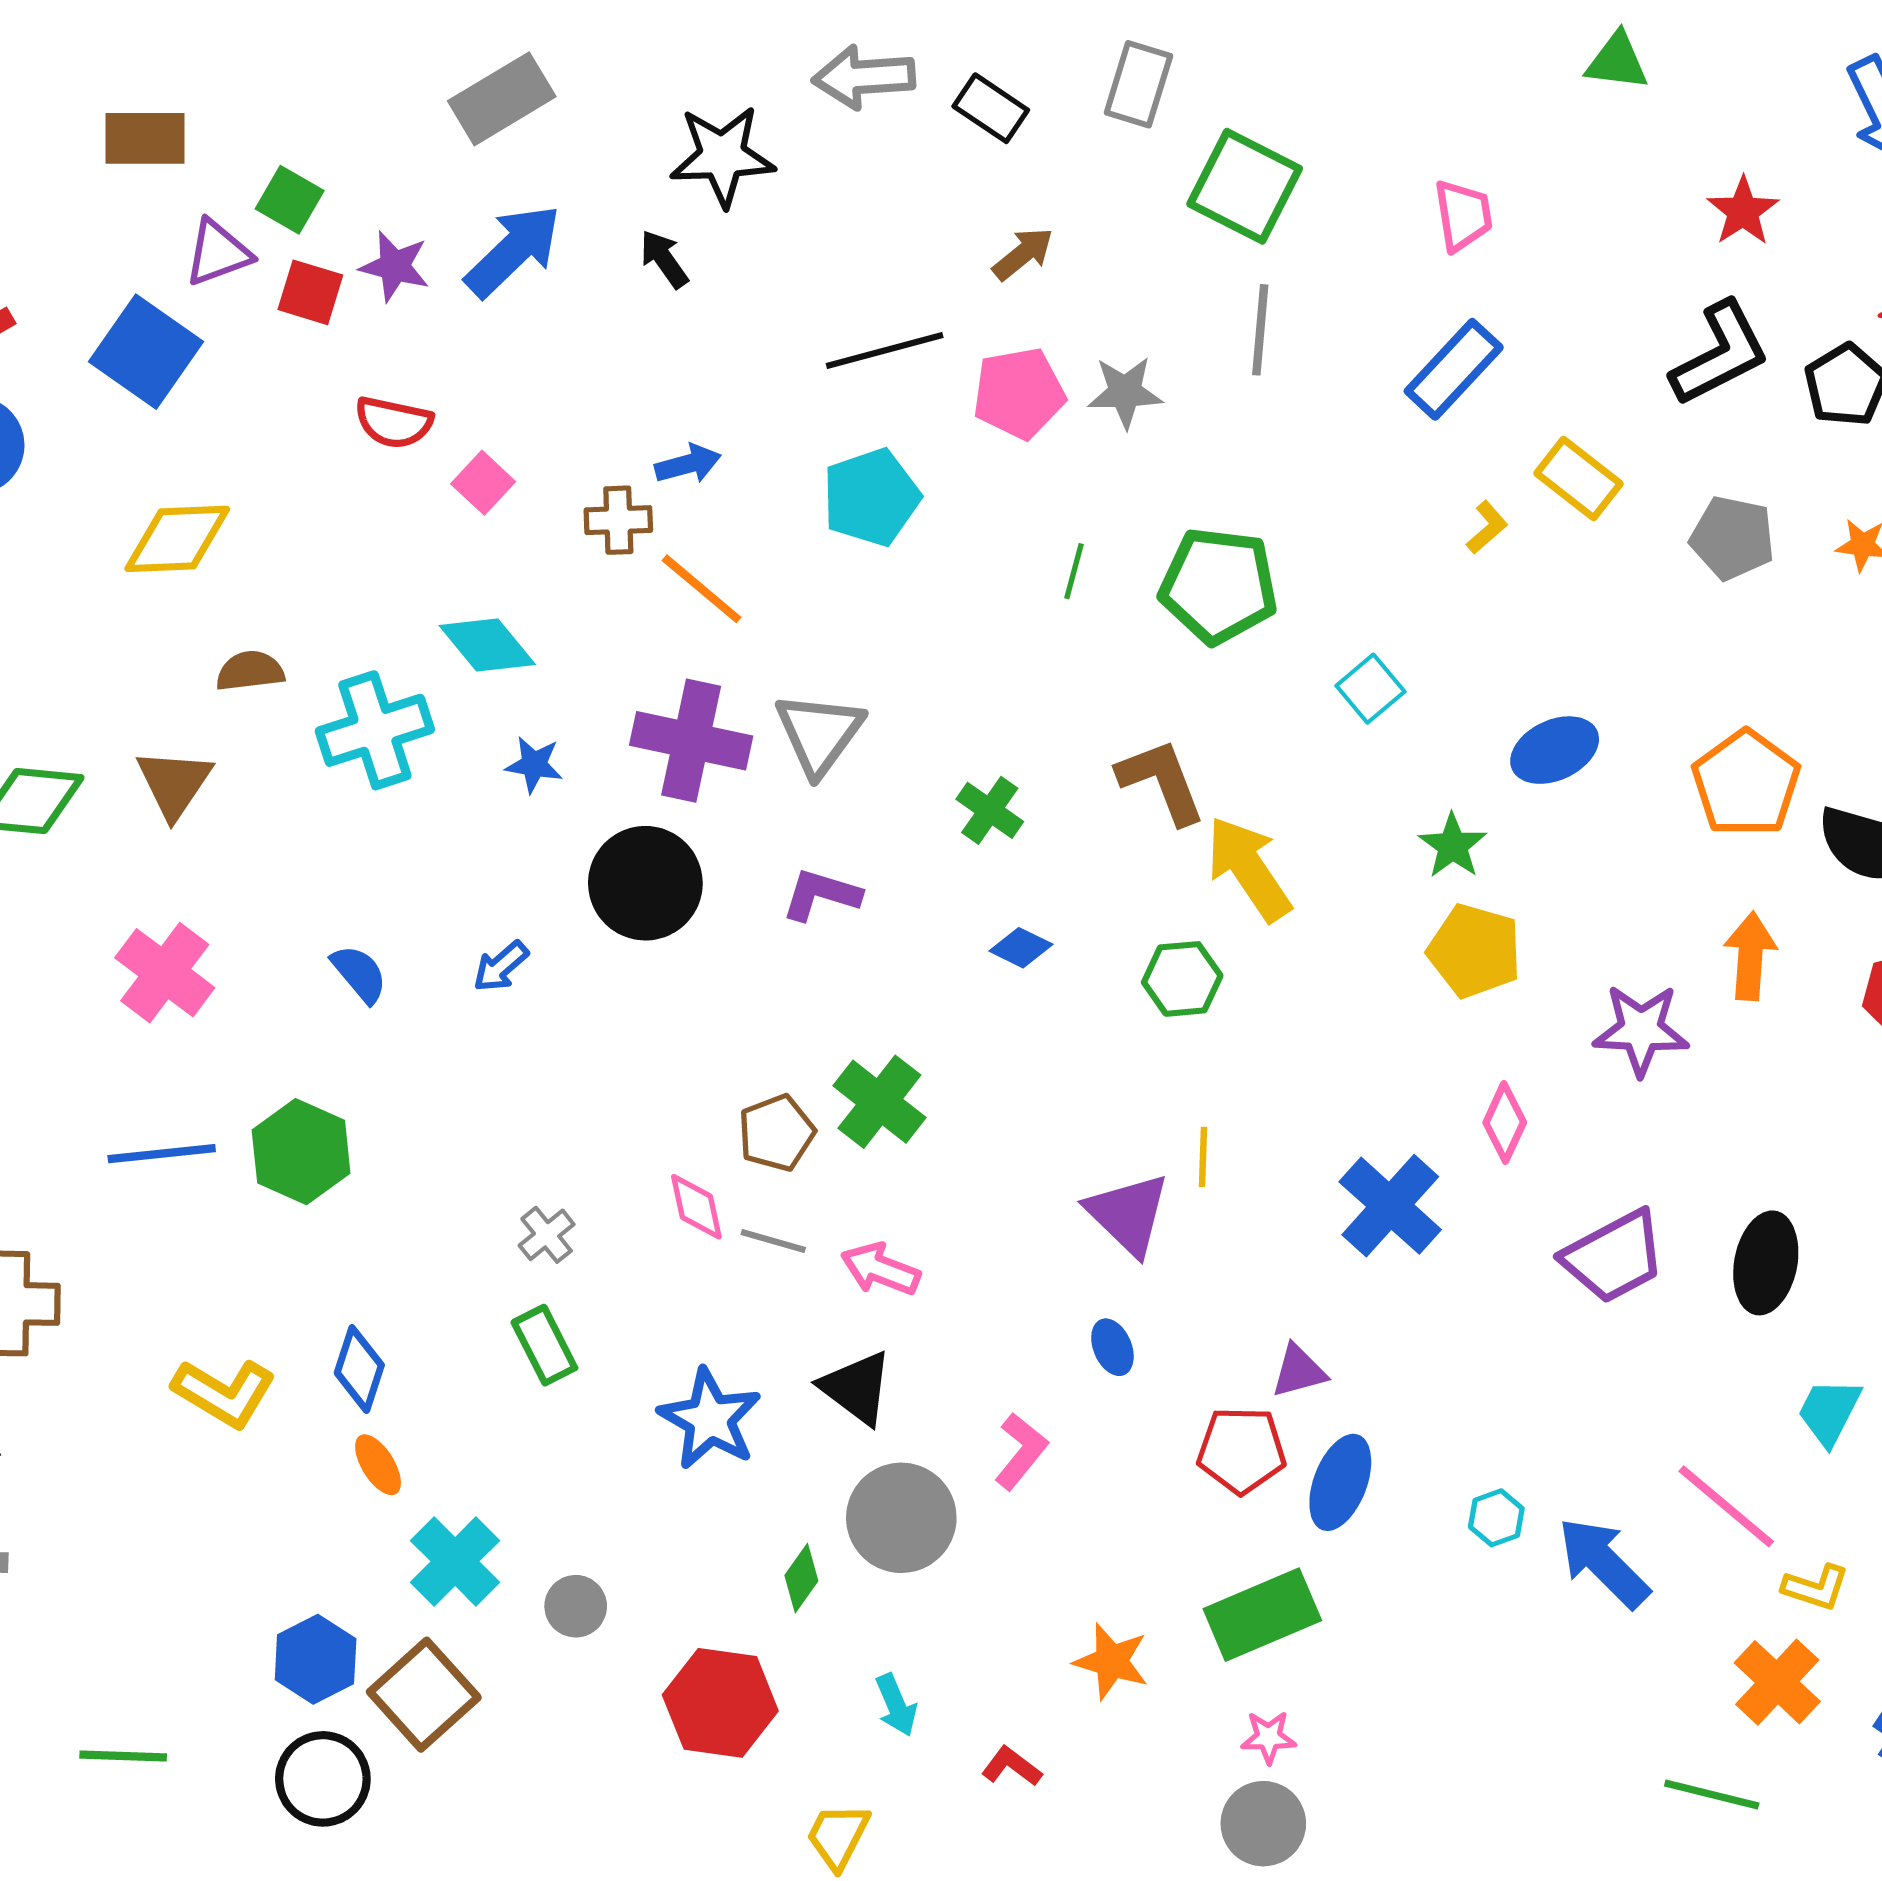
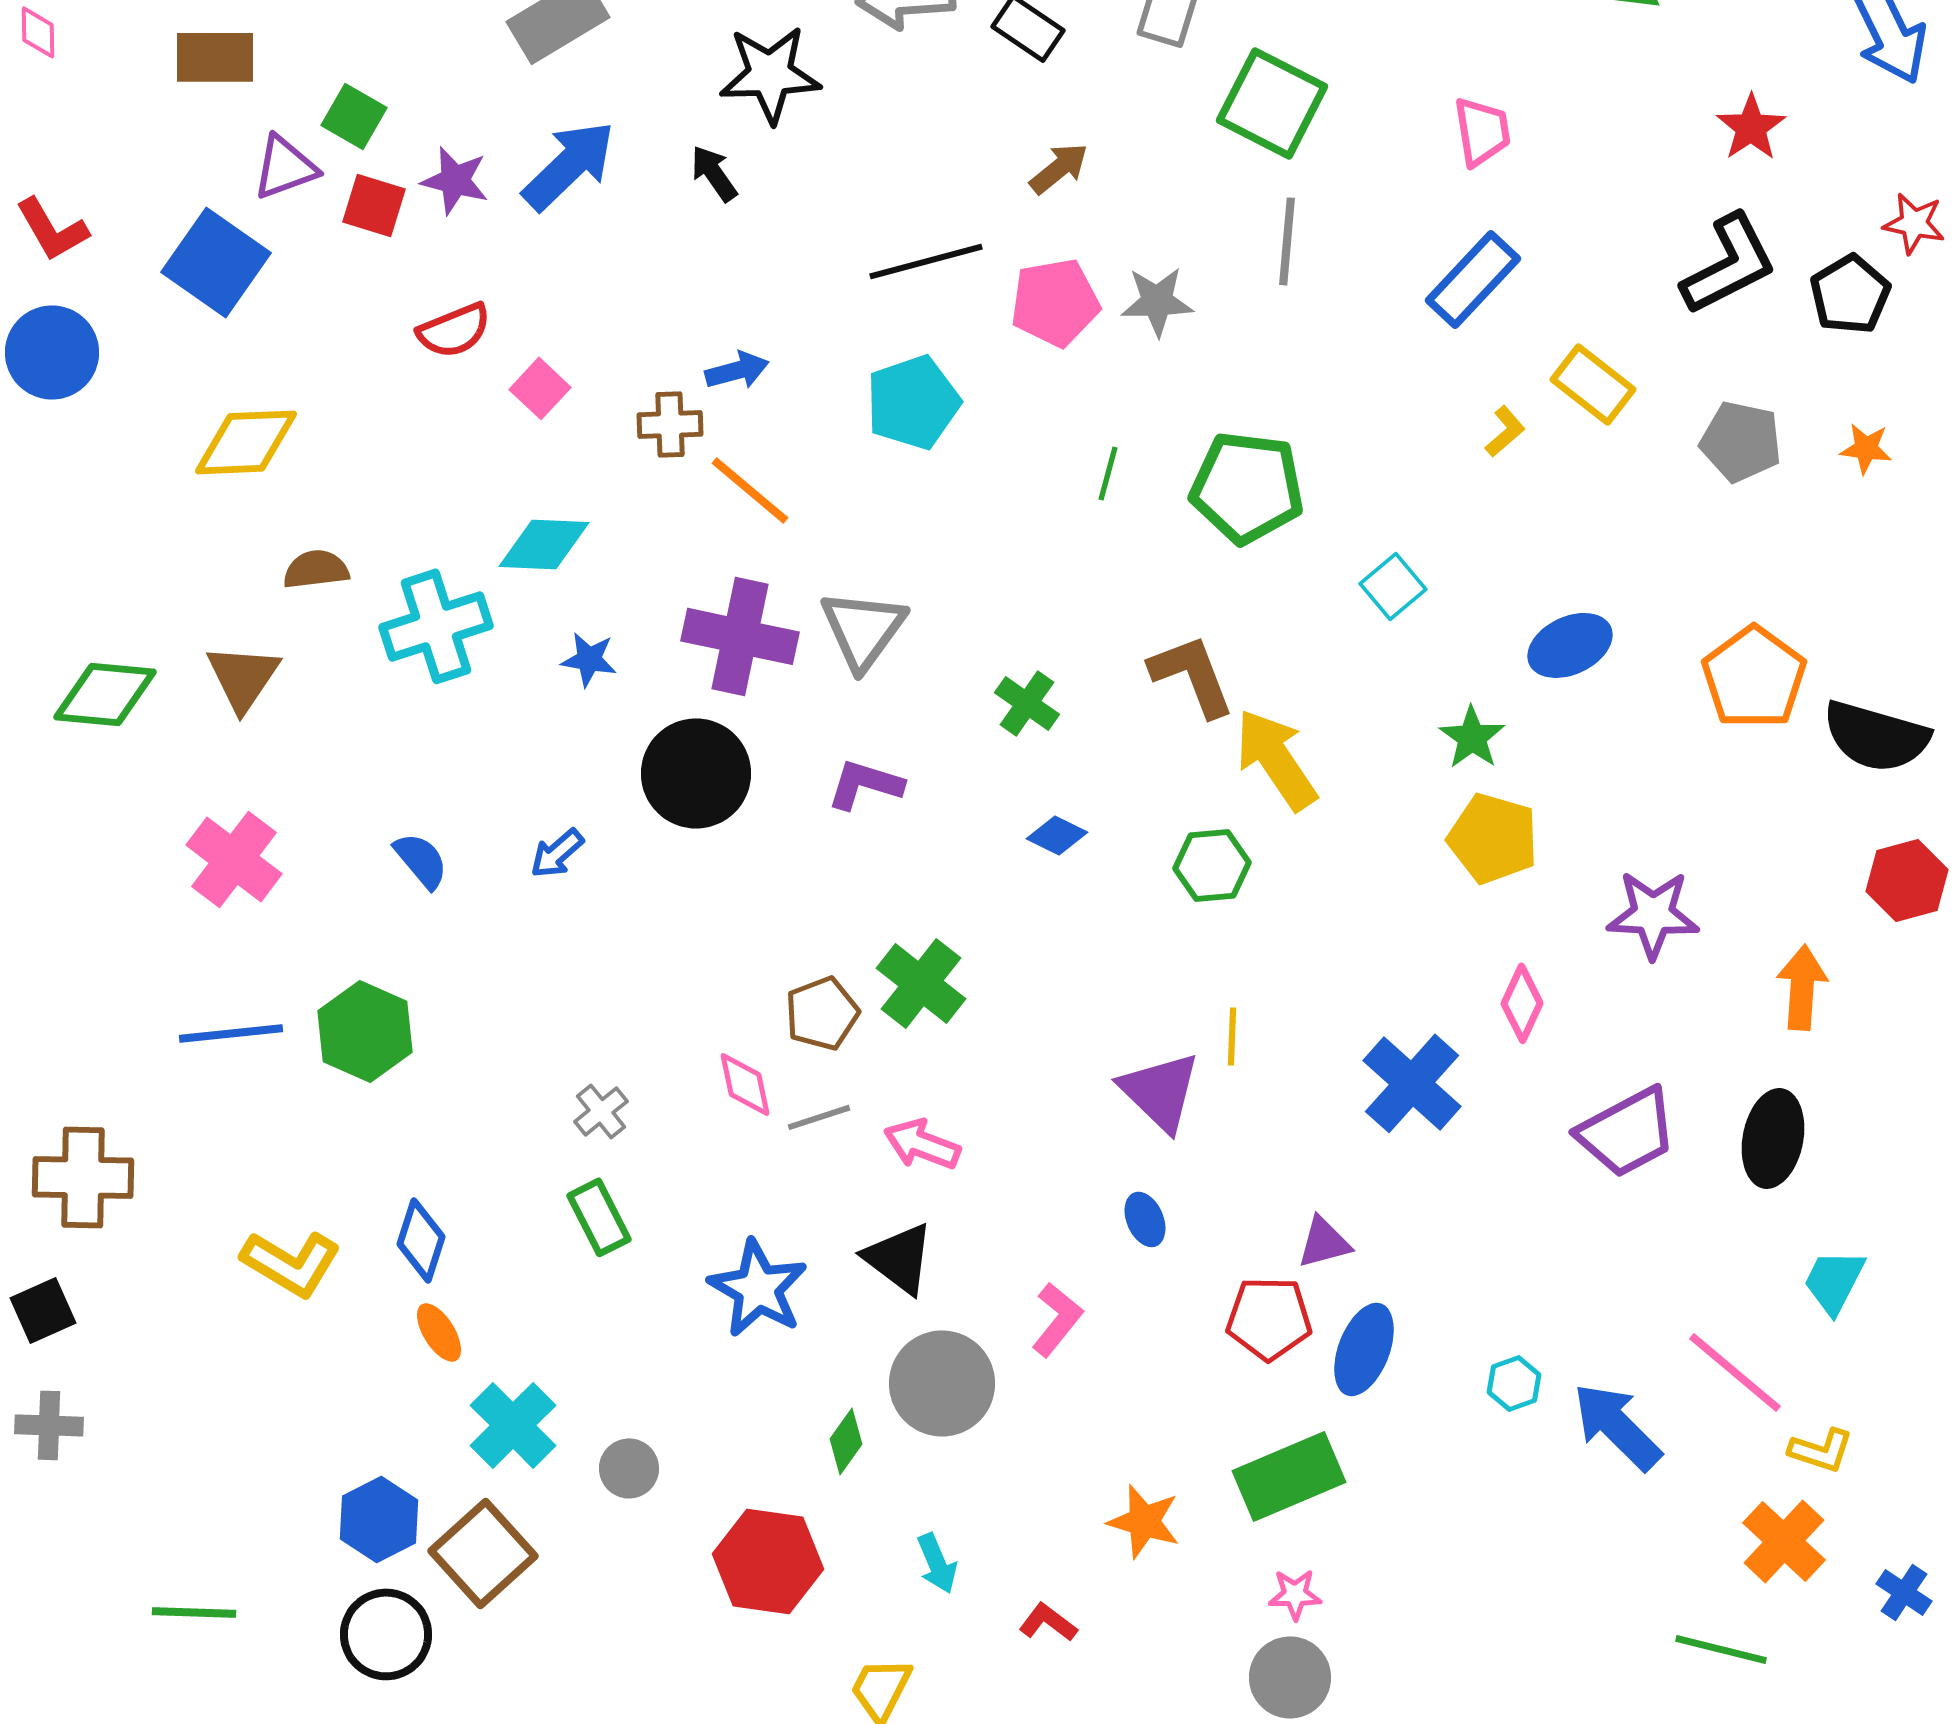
red semicircle: (394, 422) -> (454, 330), turned -34
cyan diamond: (487, 645) -> (544, 544), turned -48
orange arrow: (1750, 956) -> (1802, 987), moved
gray line: (773, 1241) -> (819, 1117), turned -34

